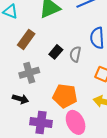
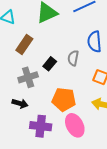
black rectangle: (56, 52) -> (50, 64), moved

